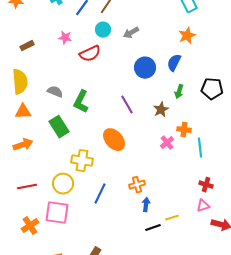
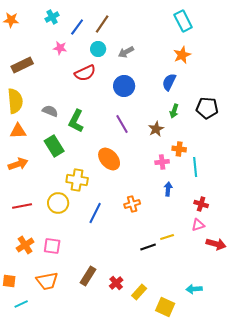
pink star: (65, 38) -> (60, 48), moved
brown rectangle: (27, 46) -> (22, 65), size x1.5
blue circle: (145, 68) -> (124, 86), moved
pink cross: (167, 143) -> (162, 162), turned 32
blue arrow: (146, 205) -> (168, 189), moved
pink square: (57, 213) -> (52, 246), moved, size x0.7

